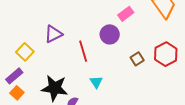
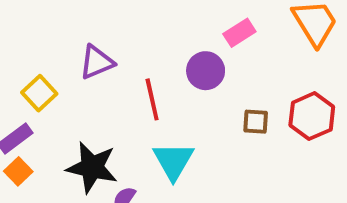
brown square: (137, 59) -> (256, 122), turned 32
cyan triangle: (96, 82) -> (173, 161), size x1.6

